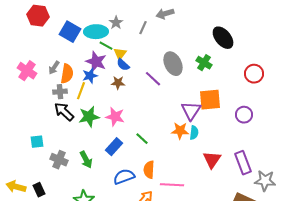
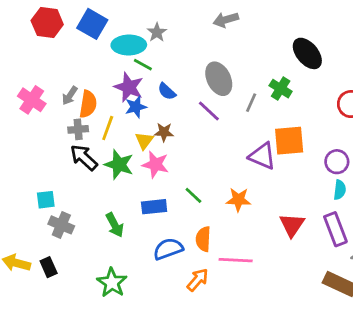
gray line: (143, 28) -> (251, 103), moved
blue square: (70, 32) -> (92, 24), moved
yellow triangle: (120, 54) -> (144, 141), moved
gray ellipse: (173, 64) -> (219, 79), moved
blue star: (90, 76) -> (136, 107), moved
brown star: (118, 83) -> (164, 132), moved
purple triangle: (191, 111) -> (262, 156), turned -40
green star: (89, 117) -> (119, 165), turned 30
orange star: (180, 131) -> (238, 200), moved
cyan semicircle: (194, 133) -> (340, 190), moved
blue rectangle: (114, 147) -> (154, 207), turned 42
gray cross: (59, 160) -> (61, 225), moved

